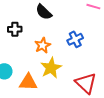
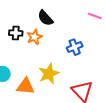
orange star: (43, 45) -> (34, 37), moved

